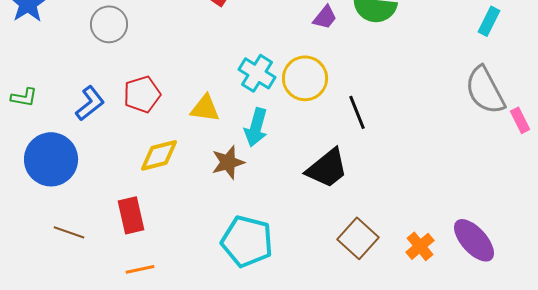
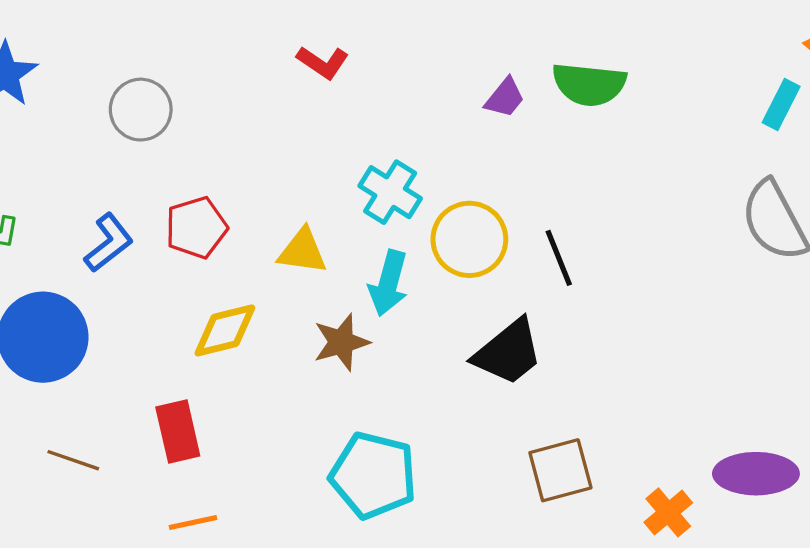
yellow circle: (305, 78) -> (469, 239), moved
brown square: (358, 238) -> (560, 470), turned 33
purple ellipse: (474, 240) -> (756, 474), turned -48
orange cross: (420, 246) -> (668, 512), moved

